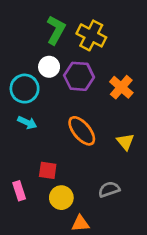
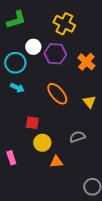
green L-shape: (56, 30) -> (16, 20), moved, turned 45
pink rectangle: (19, 191) -> (11, 158), moved

